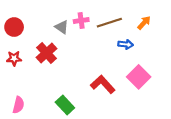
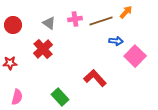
orange arrow: (144, 23) -> (126, 12), moved
gray triangle: (62, 27) -> (49, 23), moved
red star: (14, 58) -> (10, 63), moved
pink square: (139, 77) -> (135, 56), moved

